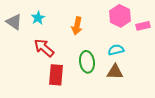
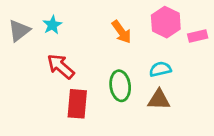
gray triangle: (14, 22) -> (19, 30), turned 48
orange arrow: (77, 26) -> (122, 32), moved, turned -48

